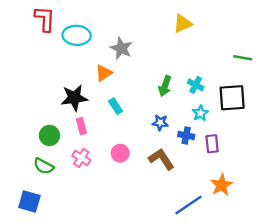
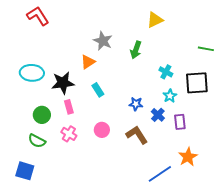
red L-shape: (45, 19) -> (38, 16), turned -35
cyan ellipse: (77, 35) -> (32, 73), moved
green arrow: (165, 86) -> (136, 50), moved
blue cross: (186, 136) -> (158, 115), turned 32

